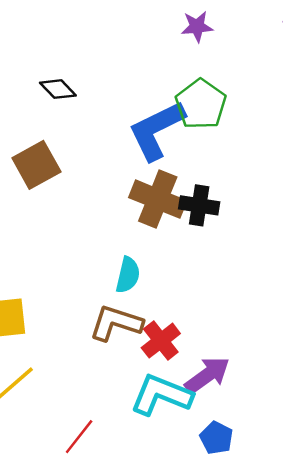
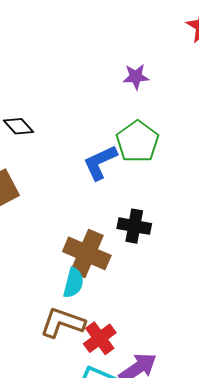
blue L-shape: (157, 130) -> (100, 162), size x0.7
brown cross: (158, 199) -> (87, 253), moved

